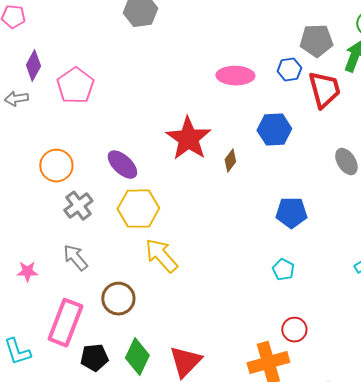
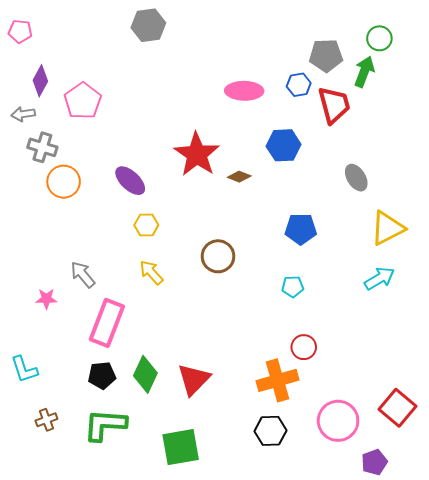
brown diamond: (230, 161) -> (239, 177), turned 75
gray cross: (78, 206) -> (42, 147), moved, turned -36
yellow hexagon: (138, 209) -> (146, 225), size x0.6
yellow arrow: (161, 256) -> (151, 272), moved, size x0.7
cyan pentagon: (283, 270) -> (293, 287), turned -30
pink star: (27, 272) -> (46, 299), moved
brown circle: (118, 299) -> (218, 256), moved
pink rectangle: (65, 323) -> (107, 323), moved

